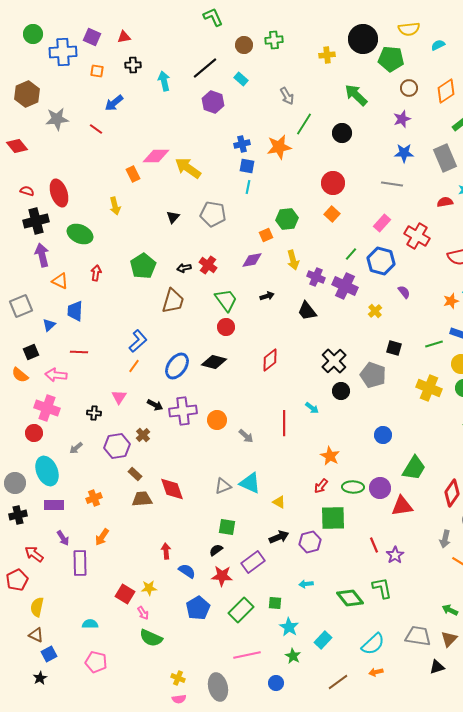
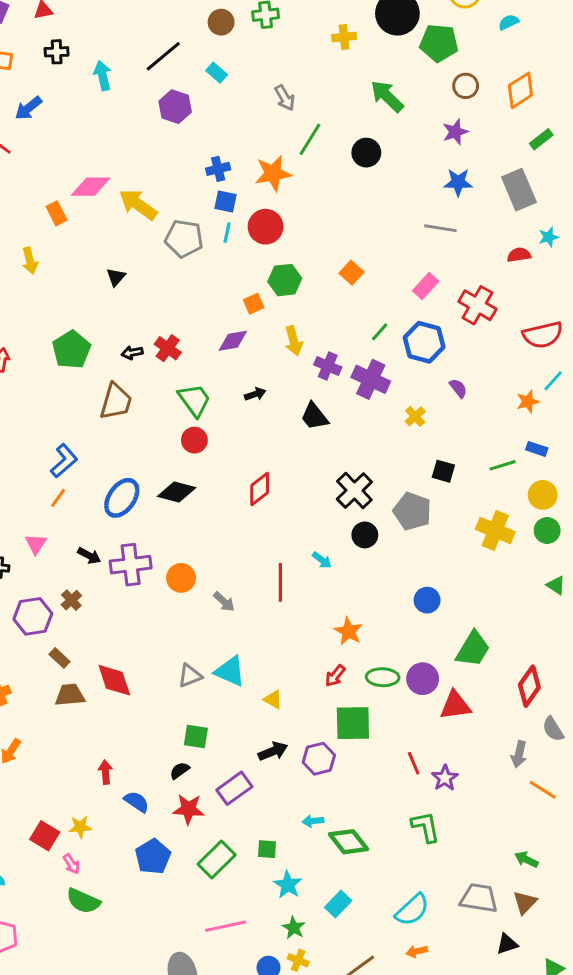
red circle: (333, 183) -> (266, 227), moved
gray pentagon: (213, 214) -> (184, 239), moved
green diamond: (350, 598) -> (349, 842), moved
yellow cross: (178, 678) -> (298, 960), moved

